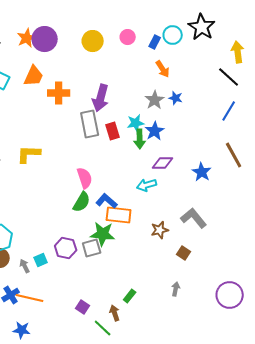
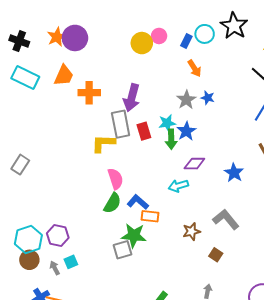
yellow circle: (93, 41) -> (142, 43), moved
yellow L-shape: (29, 154) -> (103, 143), moved
orange rectangle: (119, 215) -> (150, 216), size x0.7
purple hexagon: (66, 248) -> (58, 235), moved

